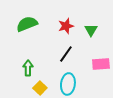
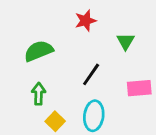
green semicircle: (27, 24) -> (39, 51), moved
red star: (66, 26) -> (85, 21), moved

